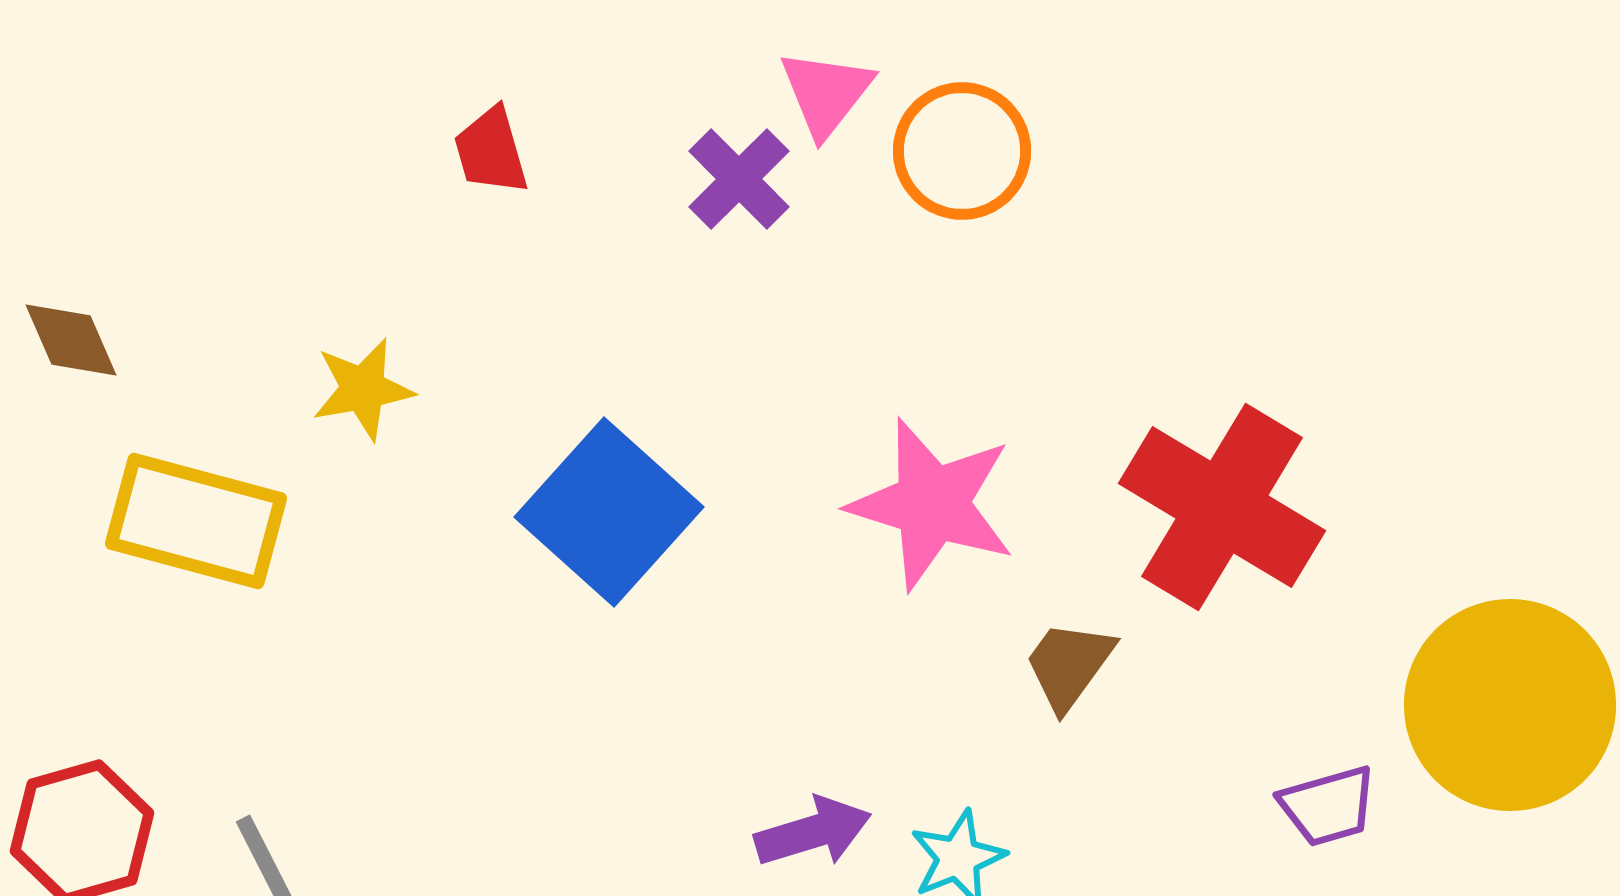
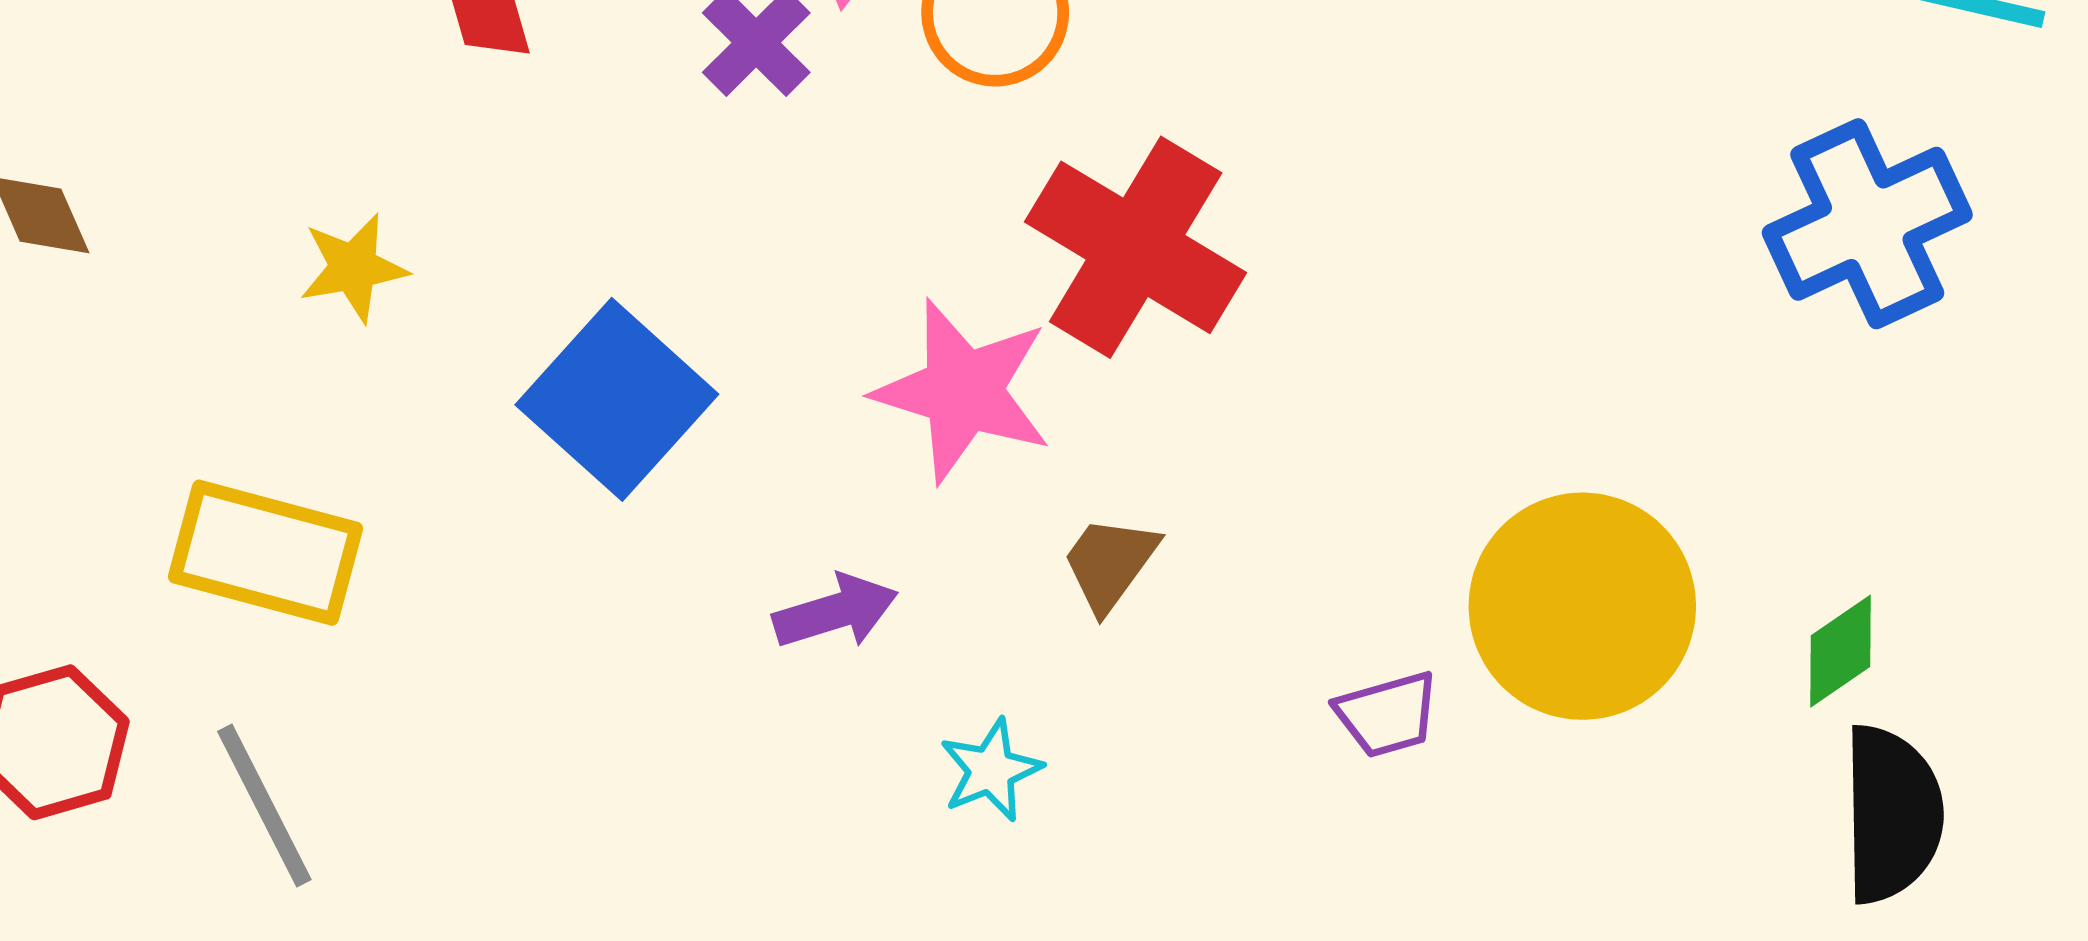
red cross: (1222, 507) -> (1136, 247), moved
yellow rectangle: (196, 521) -> (266, 553), moved
purple arrow: (813, 832) -> (836, 612), moved

